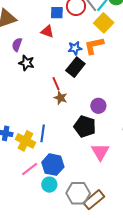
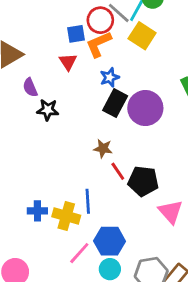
red triangle: (47, 31) -> (68, 62), turned 48
purple semicircle: (17, 45) -> (30, 87), turned -32
orange L-shape: (94, 46) -> (99, 44), moved
red line: (56, 84) -> (118, 171), moved
purple circle: (98, 106) -> (145, 108), moved, size x1.6

